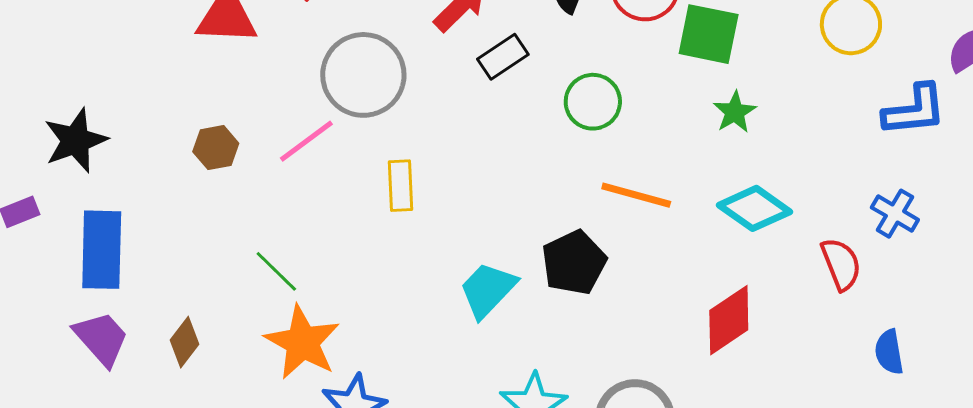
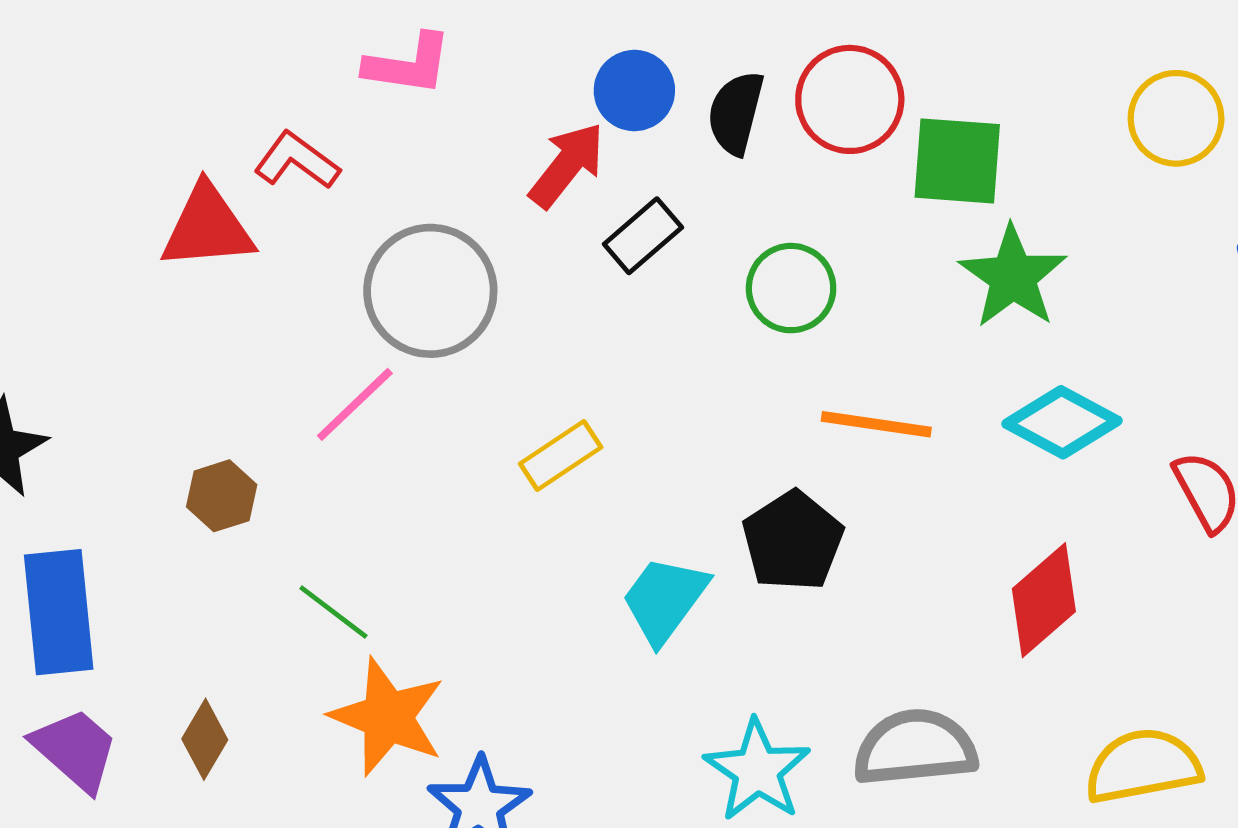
green star: (735, 112) -> (1013, 277), size x1.6
brown hexagon: (216, 148) -> (222, 496), moved
yellow rectangle: (400, 186) -> (561, 455), moved, turned 66

